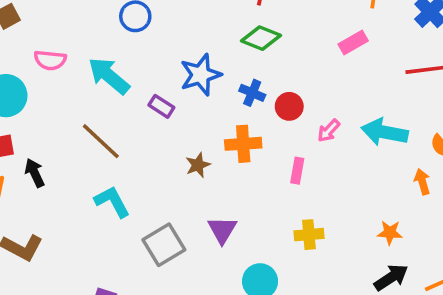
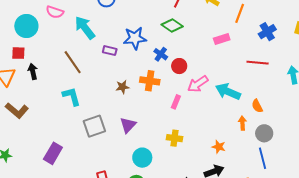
purple rectangle: (161, 106) -> (110, 51), turned -32
pink arrow: (329, 131) -> (198, 84), size x1.5

